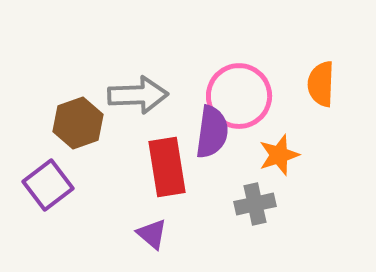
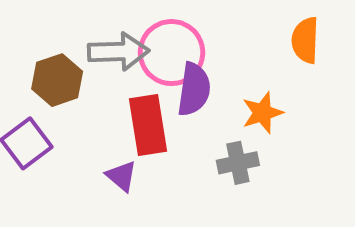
pink circle: (239, 96) -> (171, 53), moved
purple triangle: (152, 234) -> (121, 176), moved

